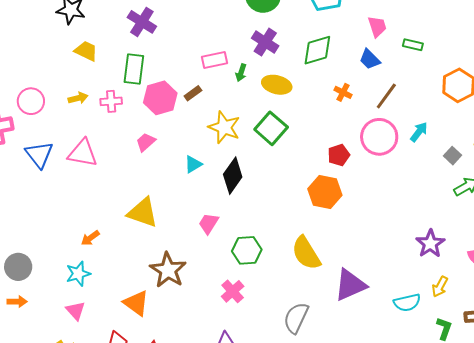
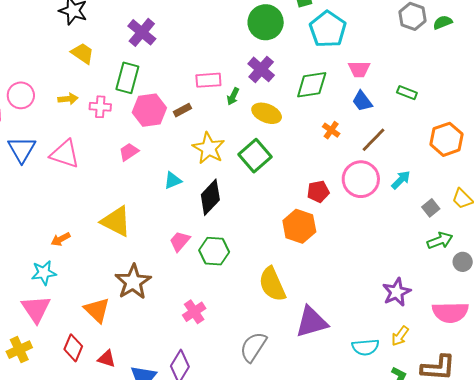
pink trapezoid: (377, 27) -> (359, 69), moved, turned 100
green hexagon: (247, 250) -> (214, 251), moved
pink triangle: (76, 311) -> (36, 309), size x1.5

